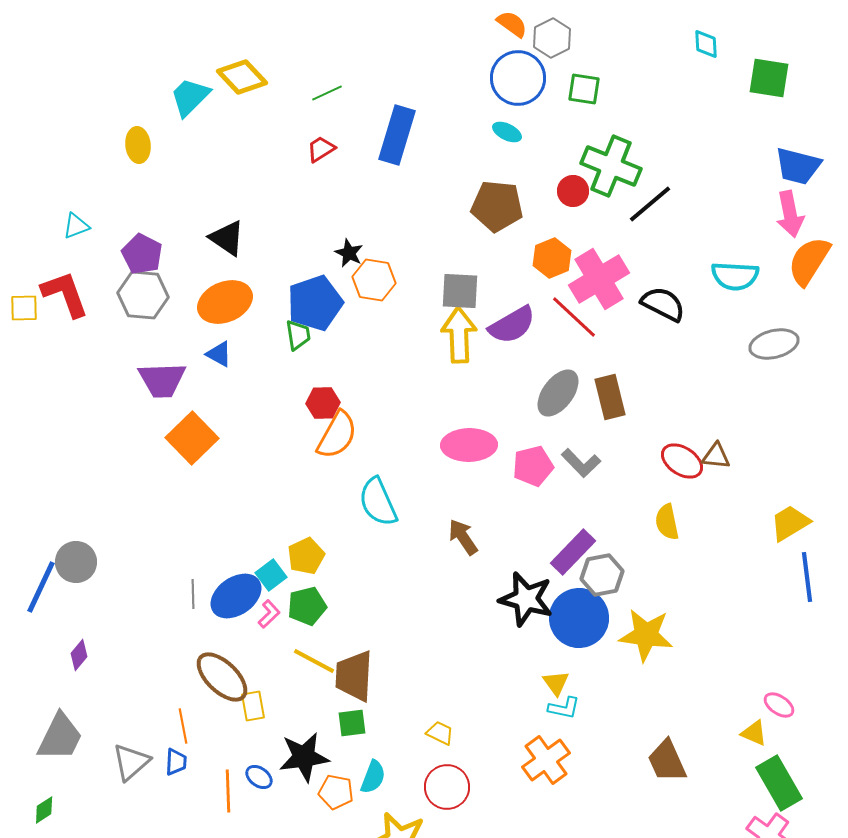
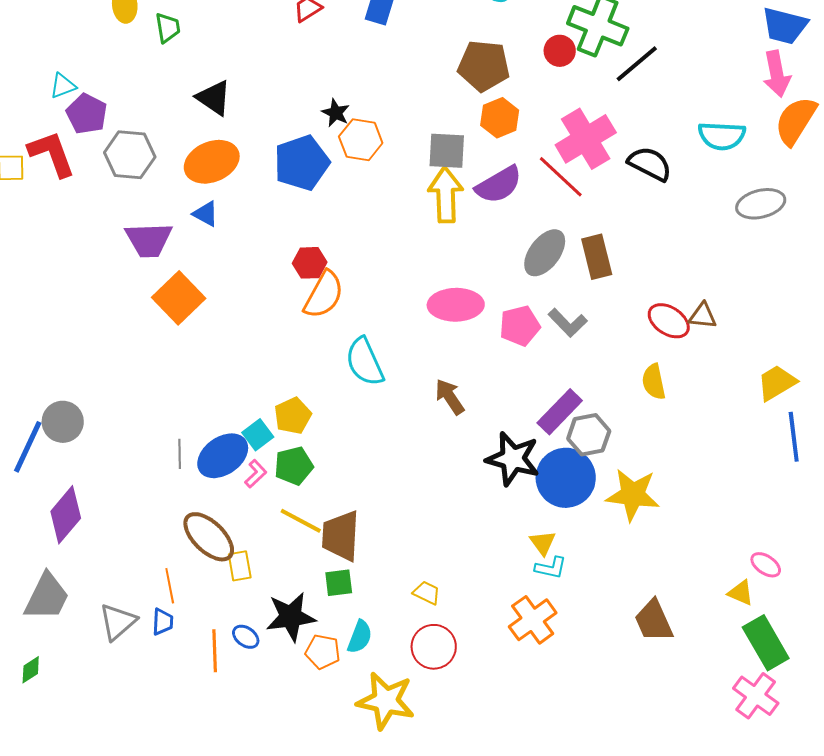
purple pentagon: (142, 254) -> (87, 114), moved
orange hexagon: (552, 258) -> (500, 118), moved
green trapezoid: (298, 335) -> (168, 28), moved
purple diamond: (79, 655) -> (66, 515), size x1.8

